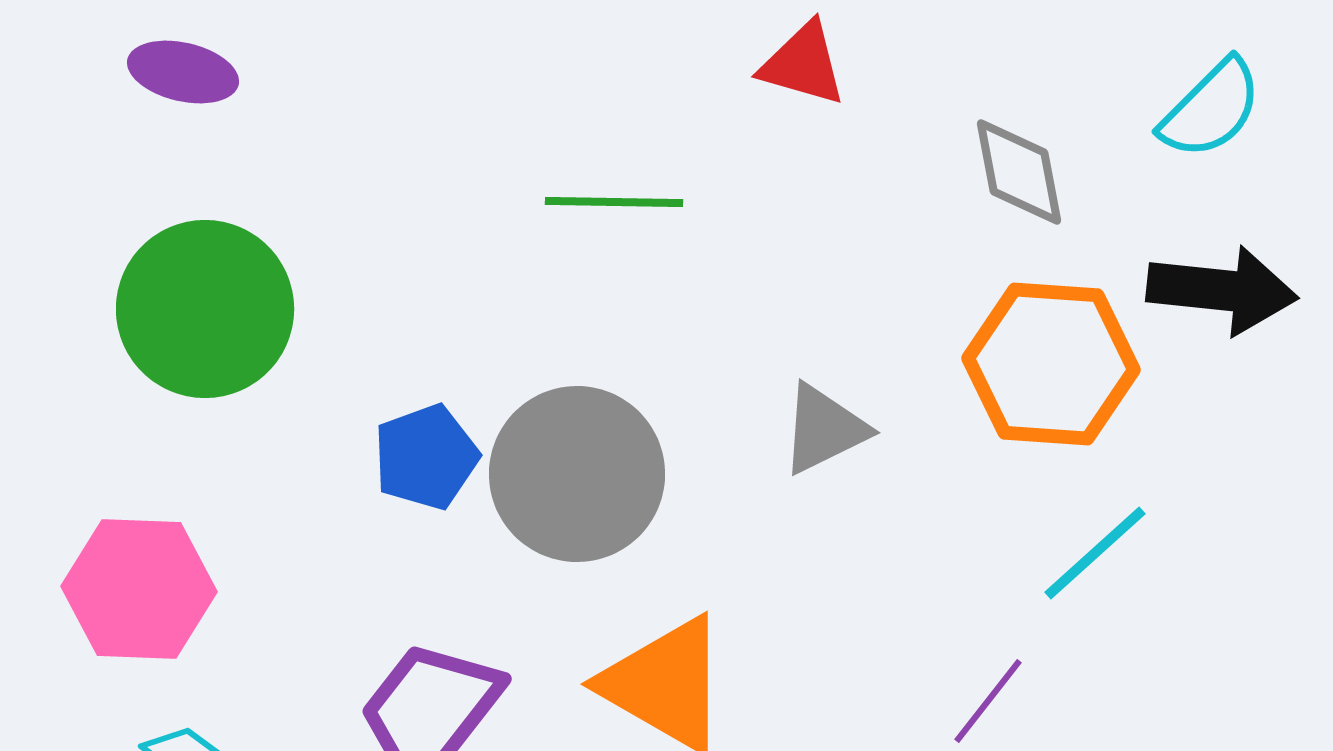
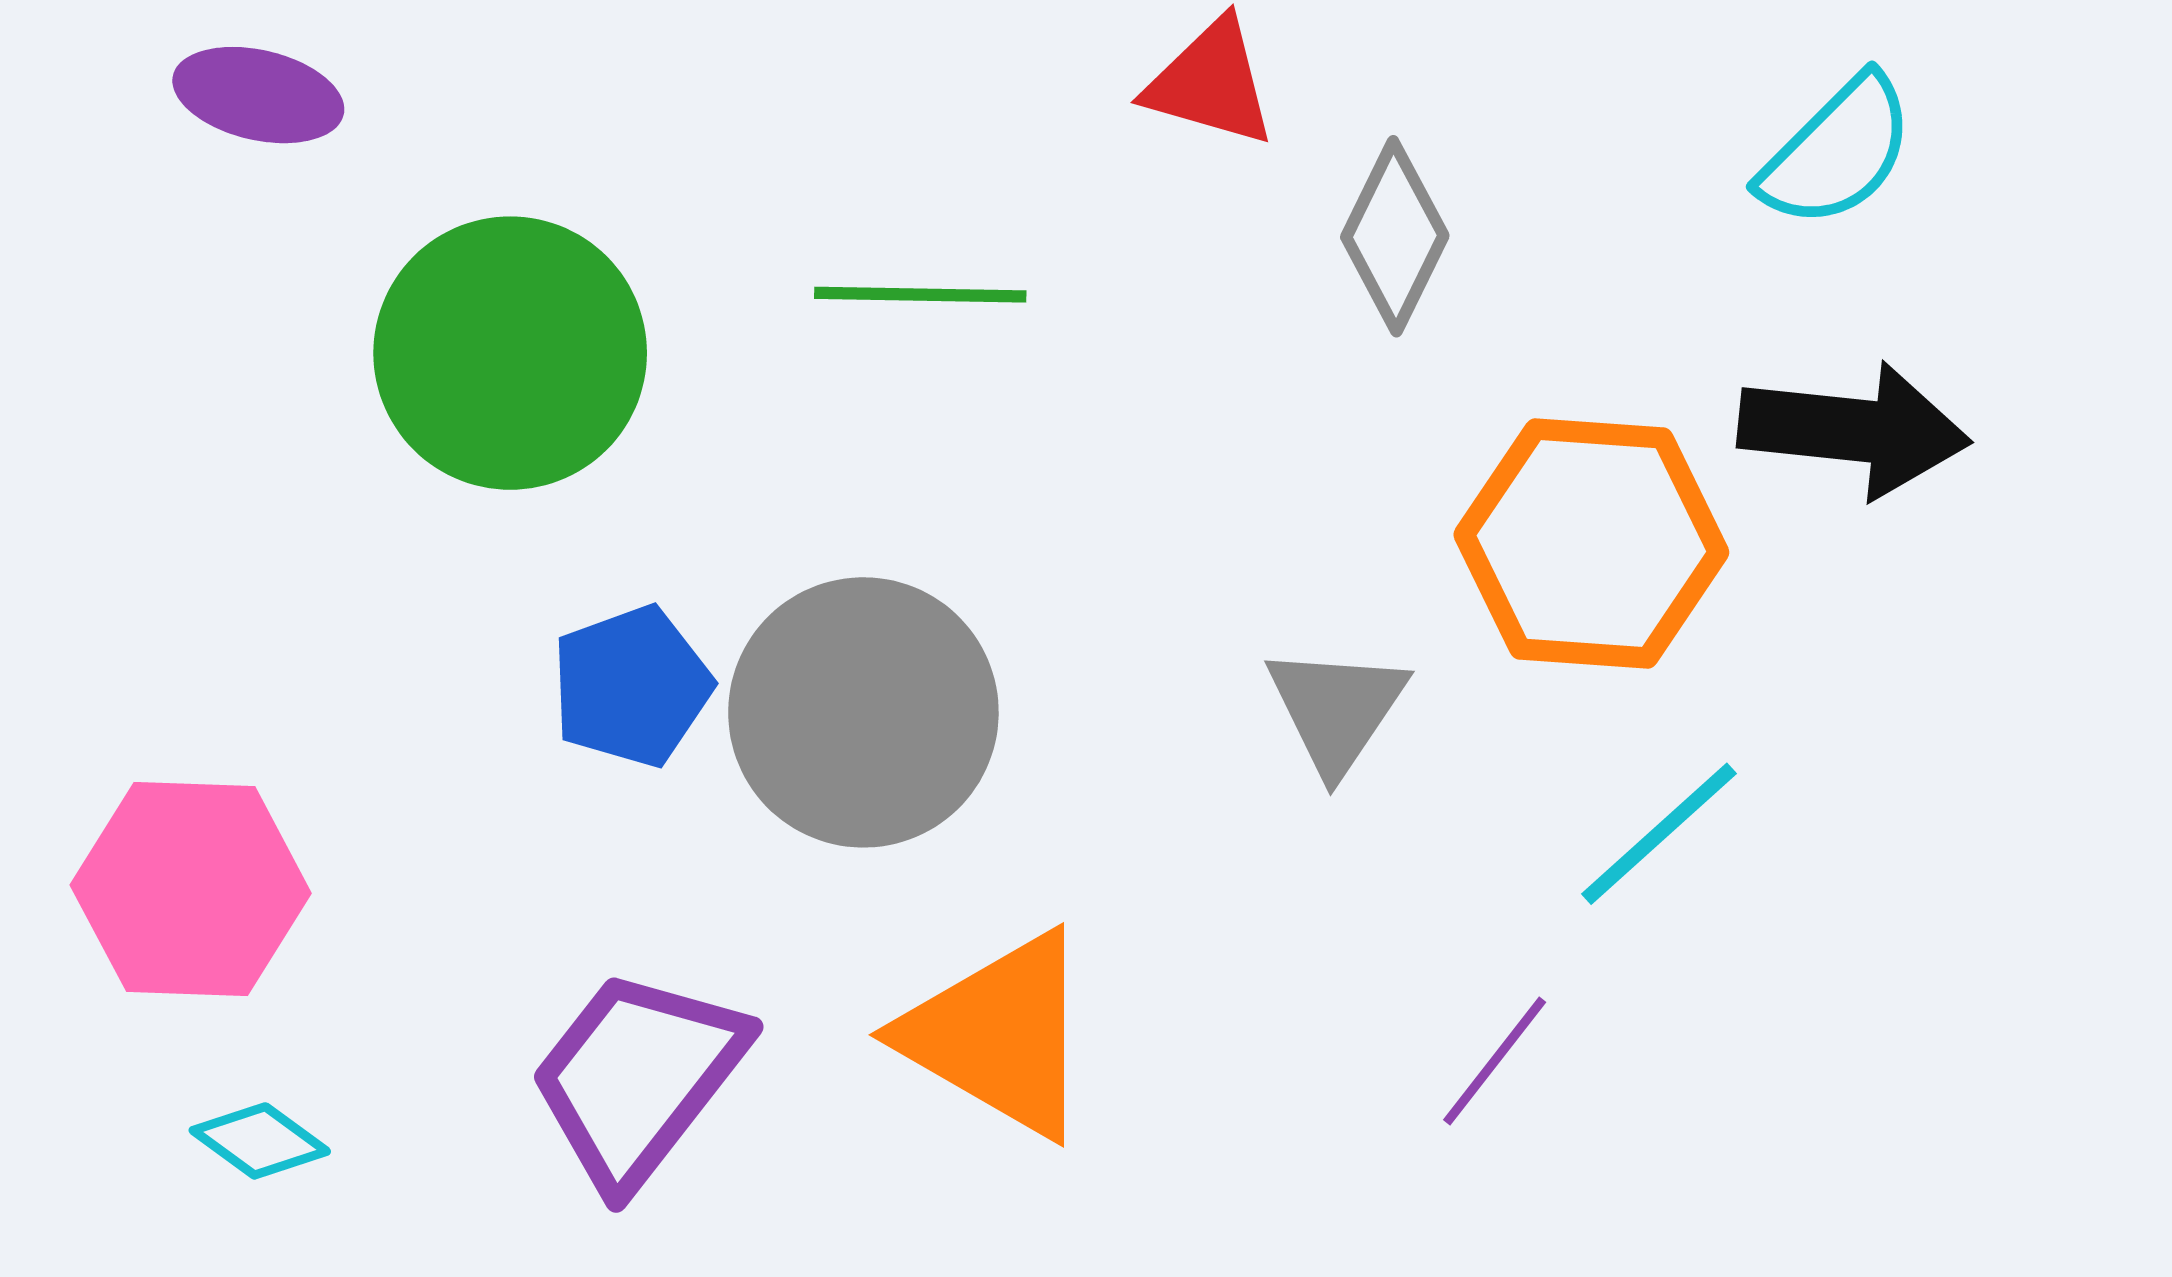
gray diamond: (1019, 172) -> (1395, 236), moved, turned 37
green circle: (205, 309) -> (510, 353), moved
gray triangle: (824, 429) -> (1336, 709), moved, turned -30

